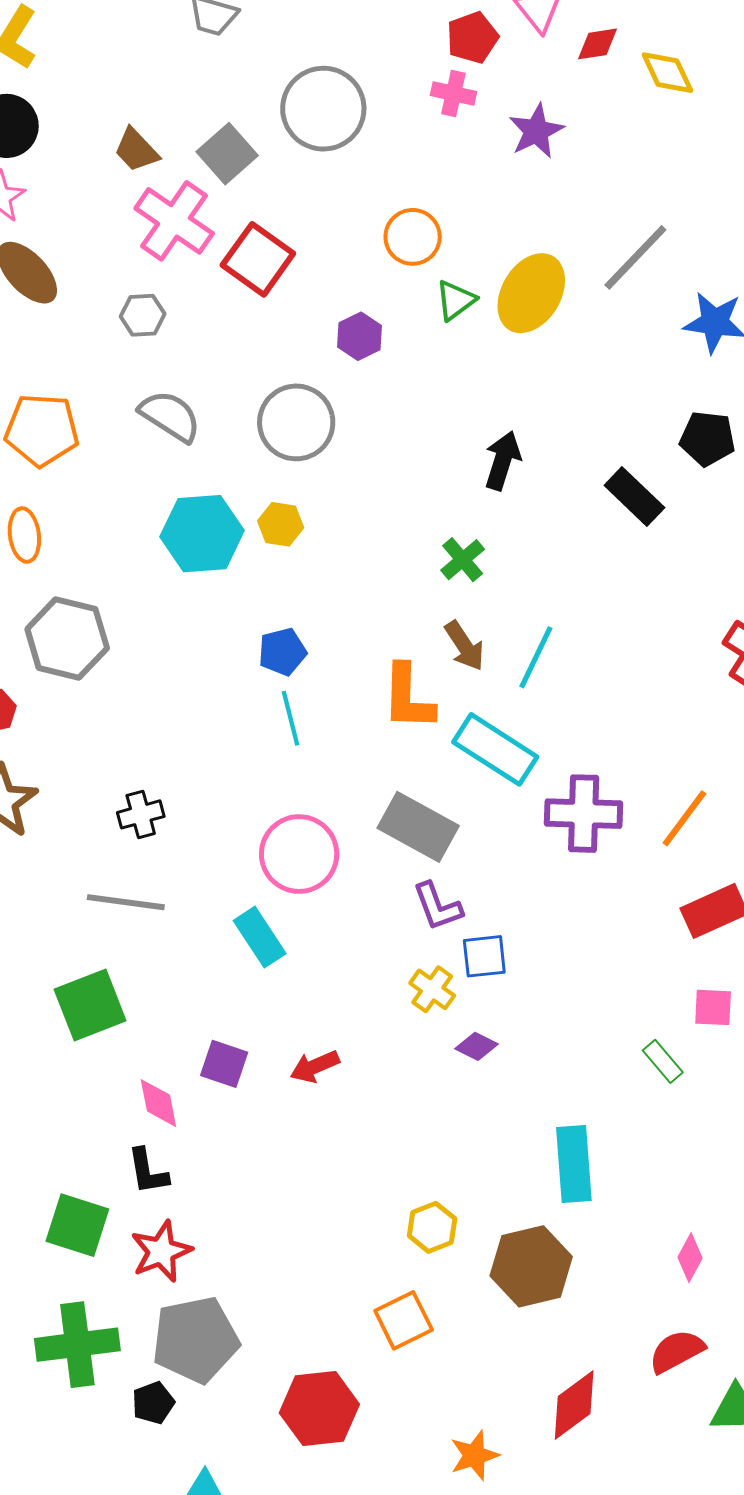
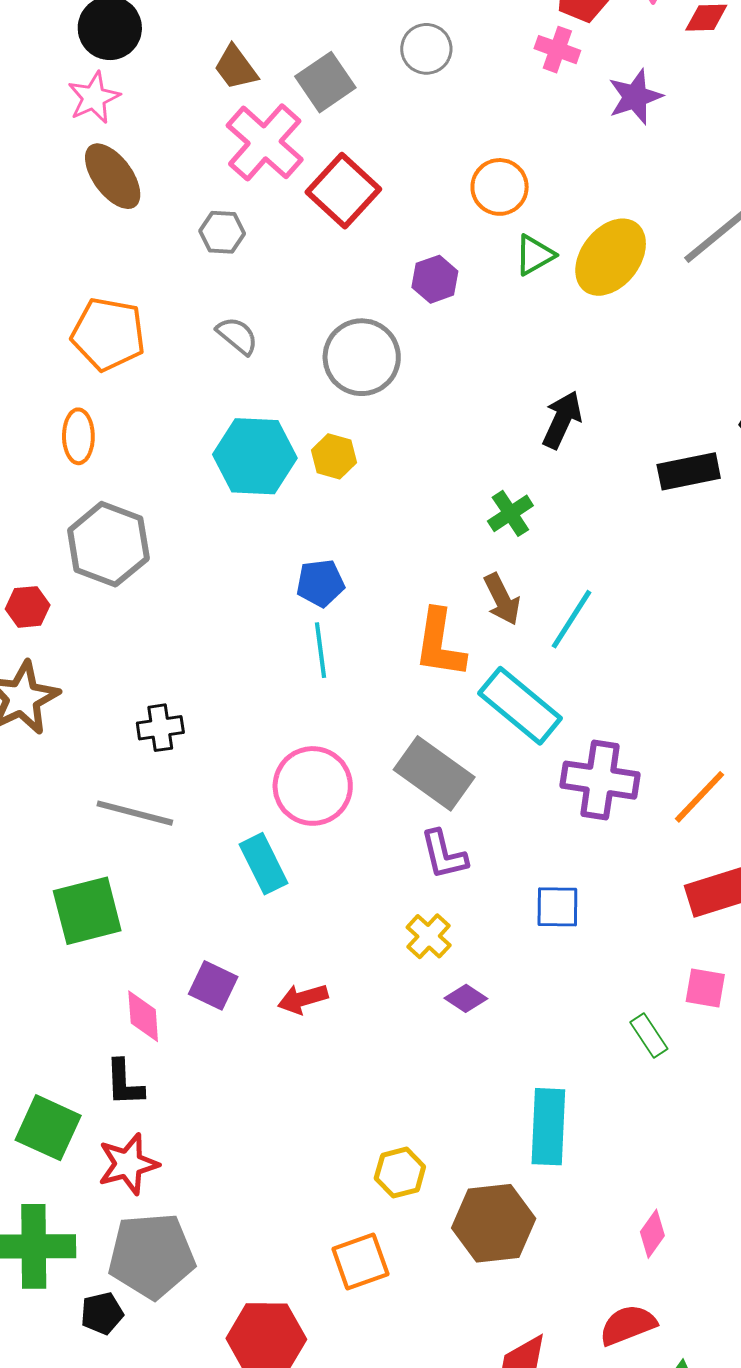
gray circle: (323, 109) -> (426, 49), size x0.6
gray semicircle: (170, 416) -> (237, 336), size x0.7
black rectangle: (634, 497) -> (689, 471), turned -62
blue square: (484, 956) -> (557, 907), moved

